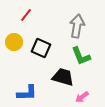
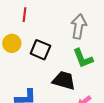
red line: (26, 15) -> (25, 15), turned -32

